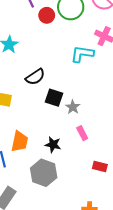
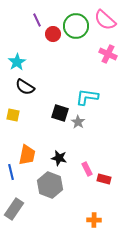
cyan L-shape: (82, 54) -> (87, 97), moved
black semicircle: (35, 77) -> (25, 87), moved, turned 66
pink rectangle: (82, 133) -> (87, 169), moved

